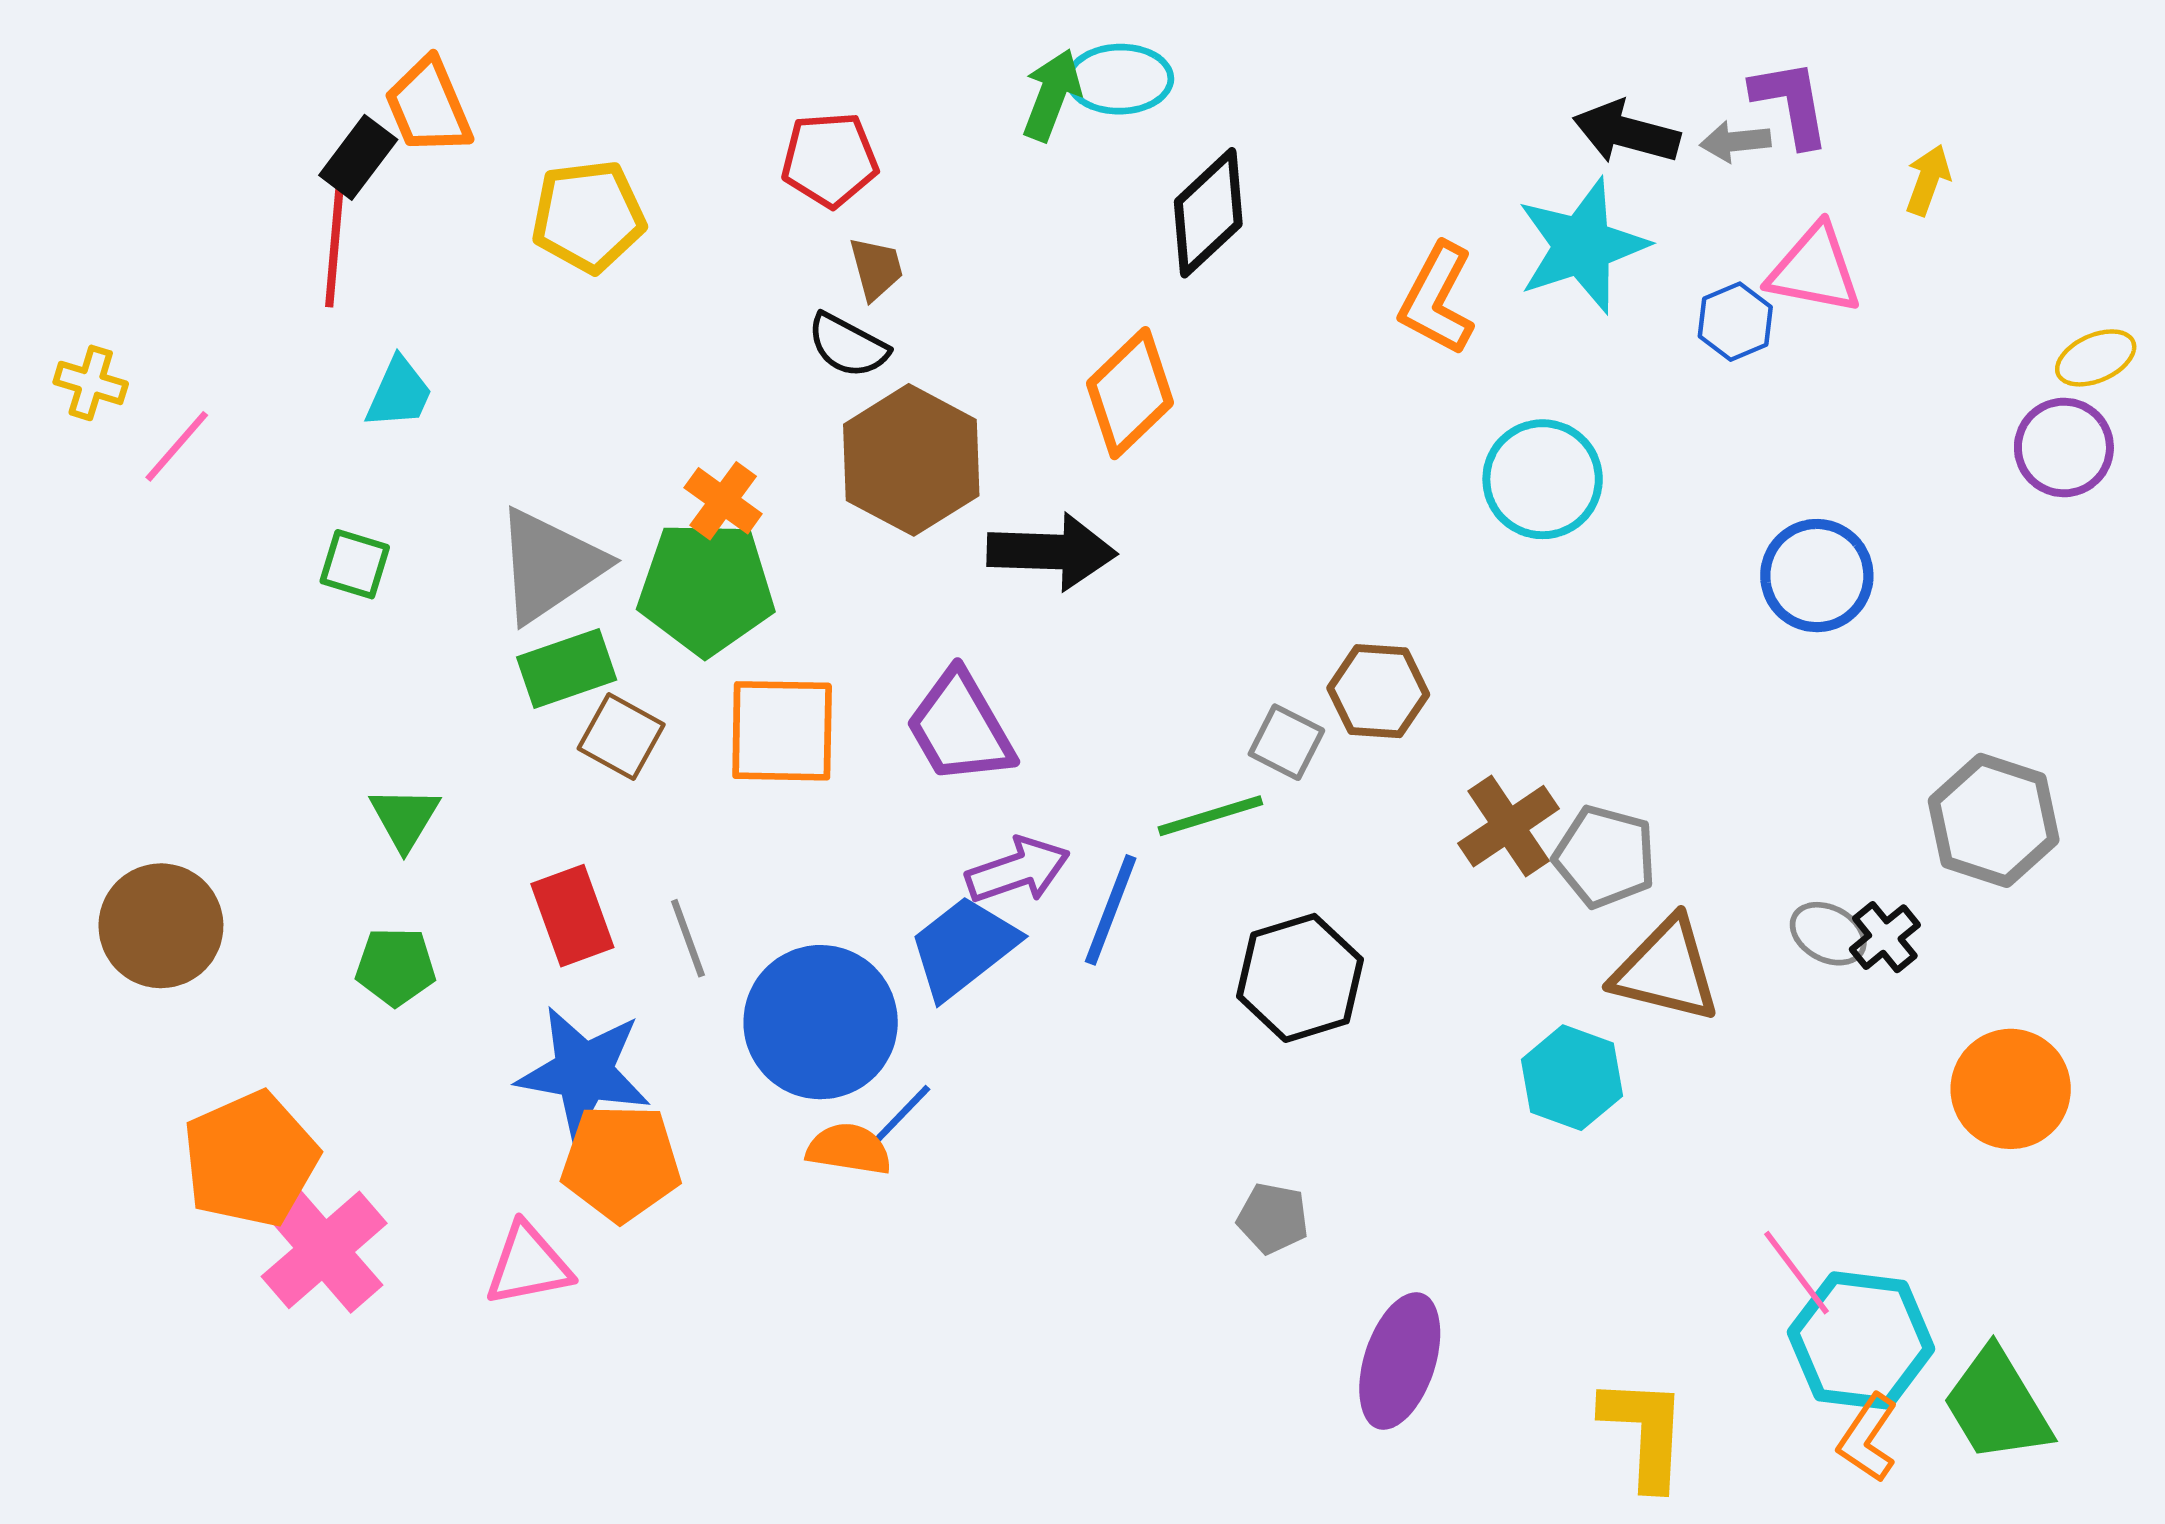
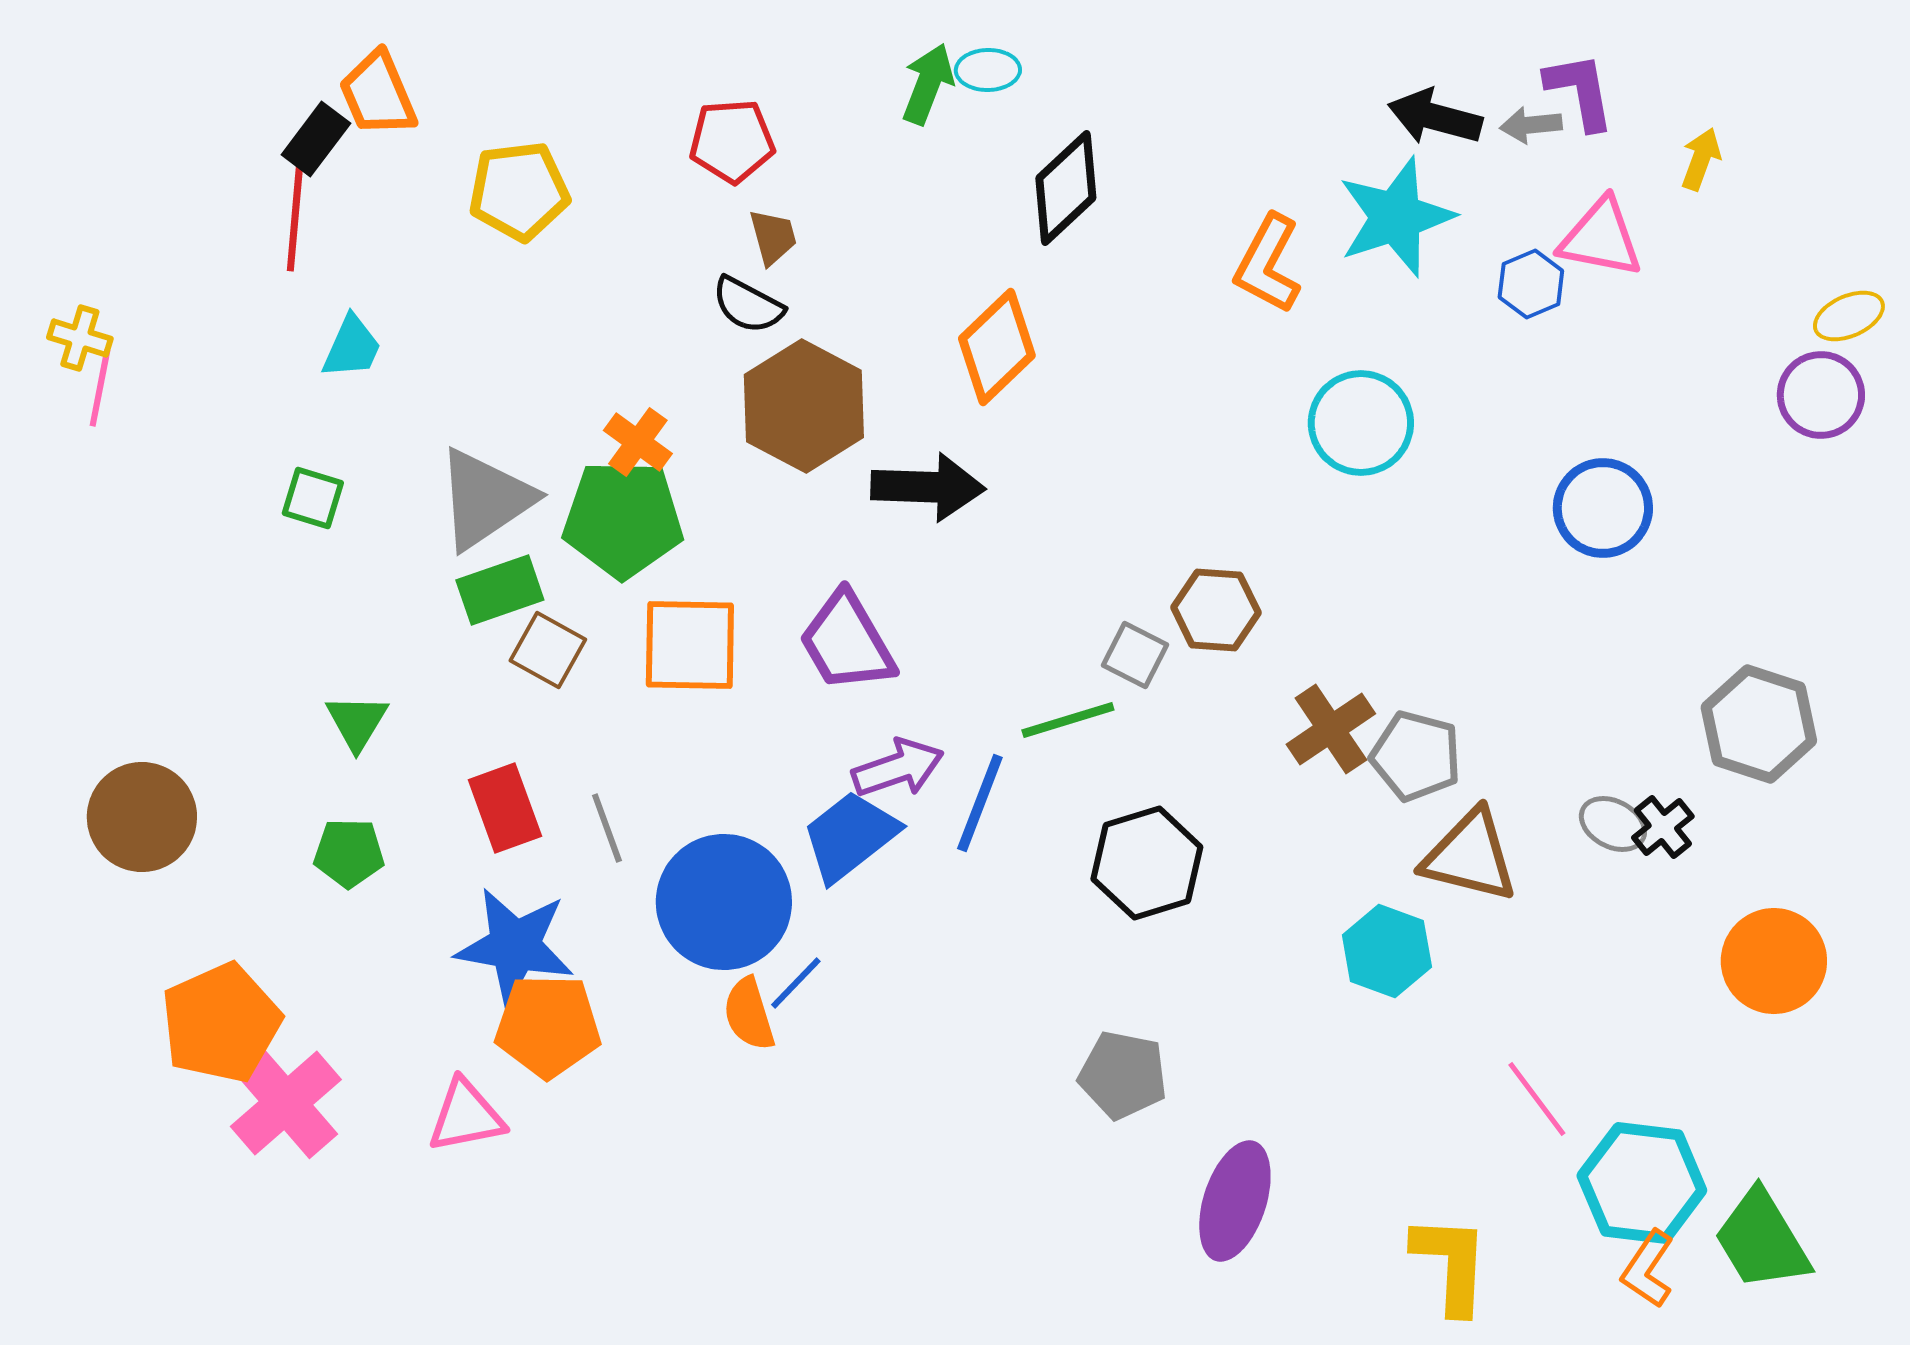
cyan ellipse: (1120, 79) -> (988, 70), size x0.7
pink line: (177, 446) -> (100, 388), moved, turned -30
orange semicircle: (849, 1149) -> (749, 1014), turned -116
gray pentagon: (1273, 1218) -> (1123, 1075), size x1.4
pink line: (1796, 1273) -> (1537, 1099), moved

